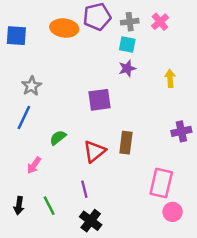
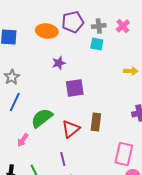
purple star: (127, 68) -> (59, 63), moved
yellow arrow: (170, 78) -> (131, 71), turned 96
gray star: (31, 86) -> (12, 77), moved
green semicircle: (58, 138) -> (42, 118), size x1.6

